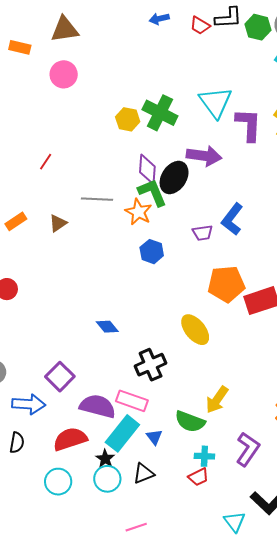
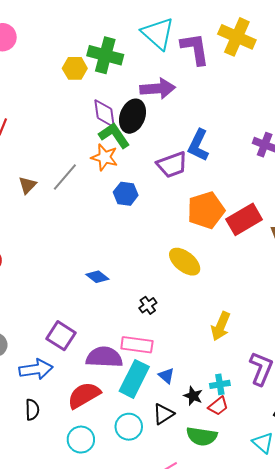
gray line: (97, 199) -> (65, 177), moved, turned -40
purple trapezoid: (203, 233) -> (172, 165), size x1.5
black cross: (151, 365) -> (148, 305), size x0.6
green semicircle: (190, 421) -> (202, 436), moved
black star: (105, 459) -> (193, 396), moved

